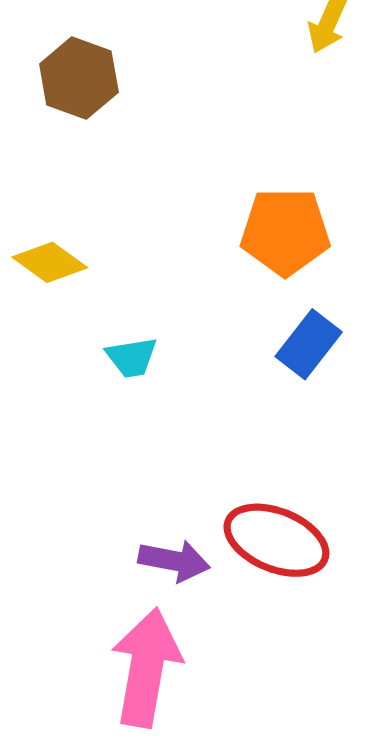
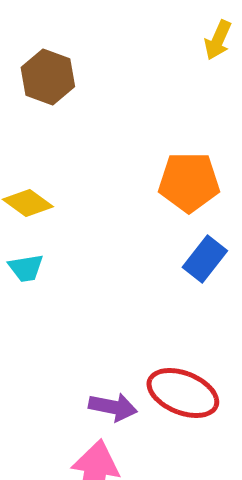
cyan trapezoid: (132, 357) -> (26, 268), moved

